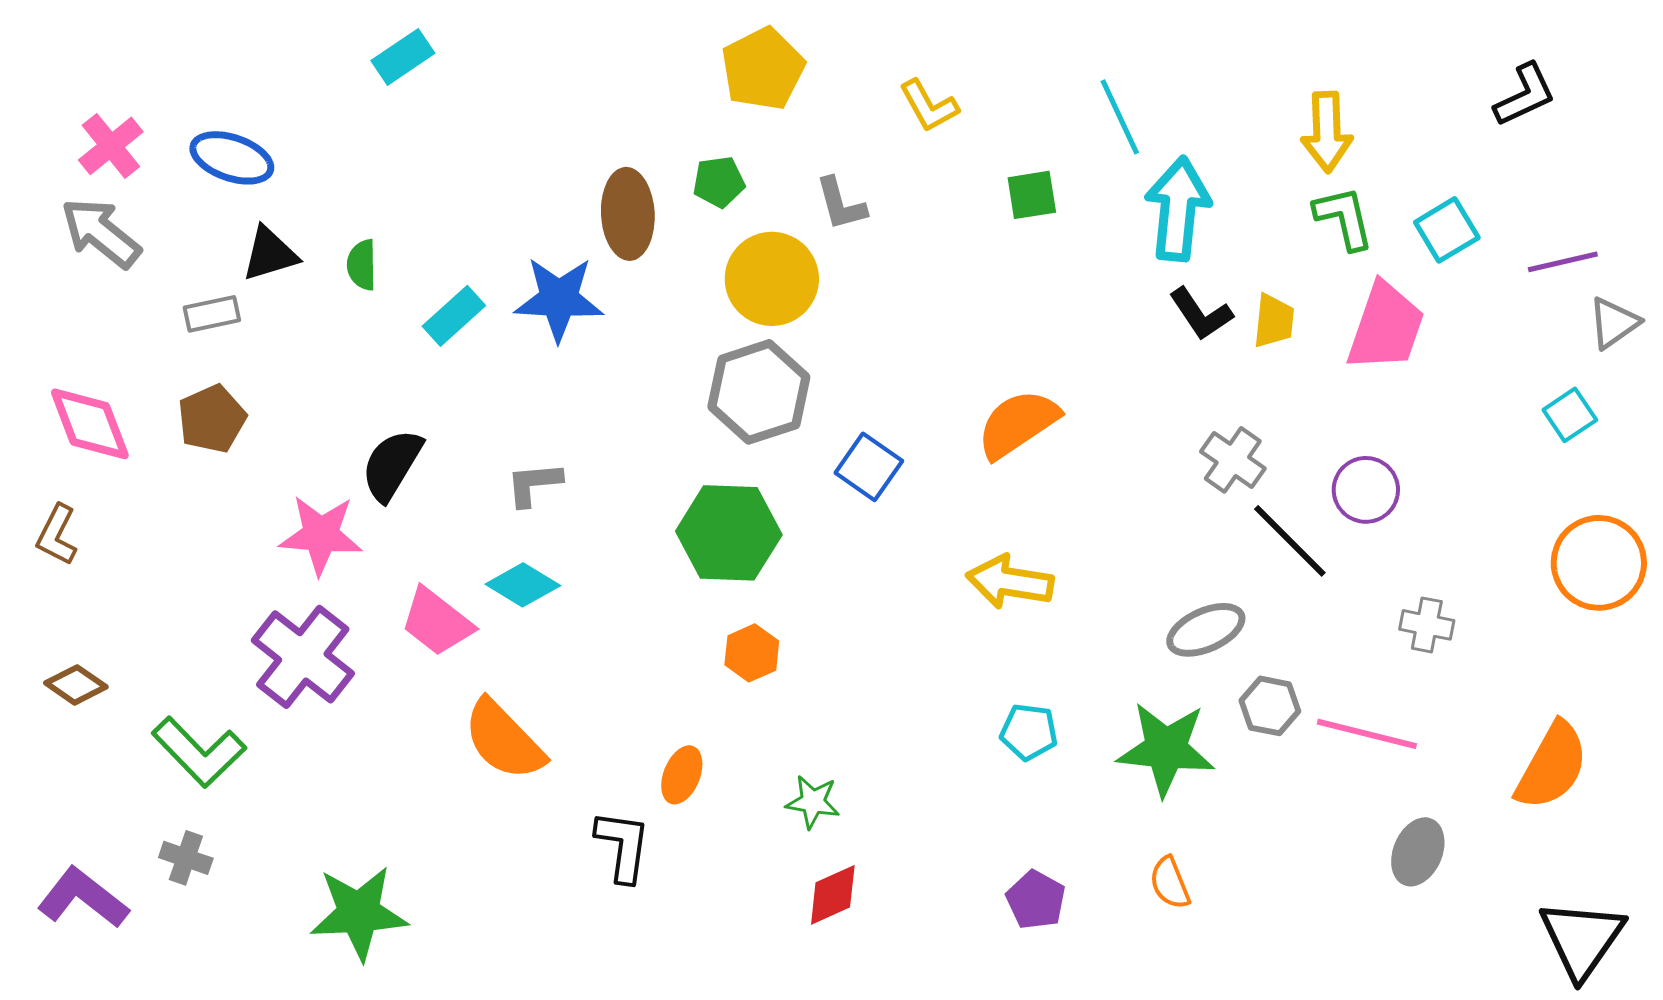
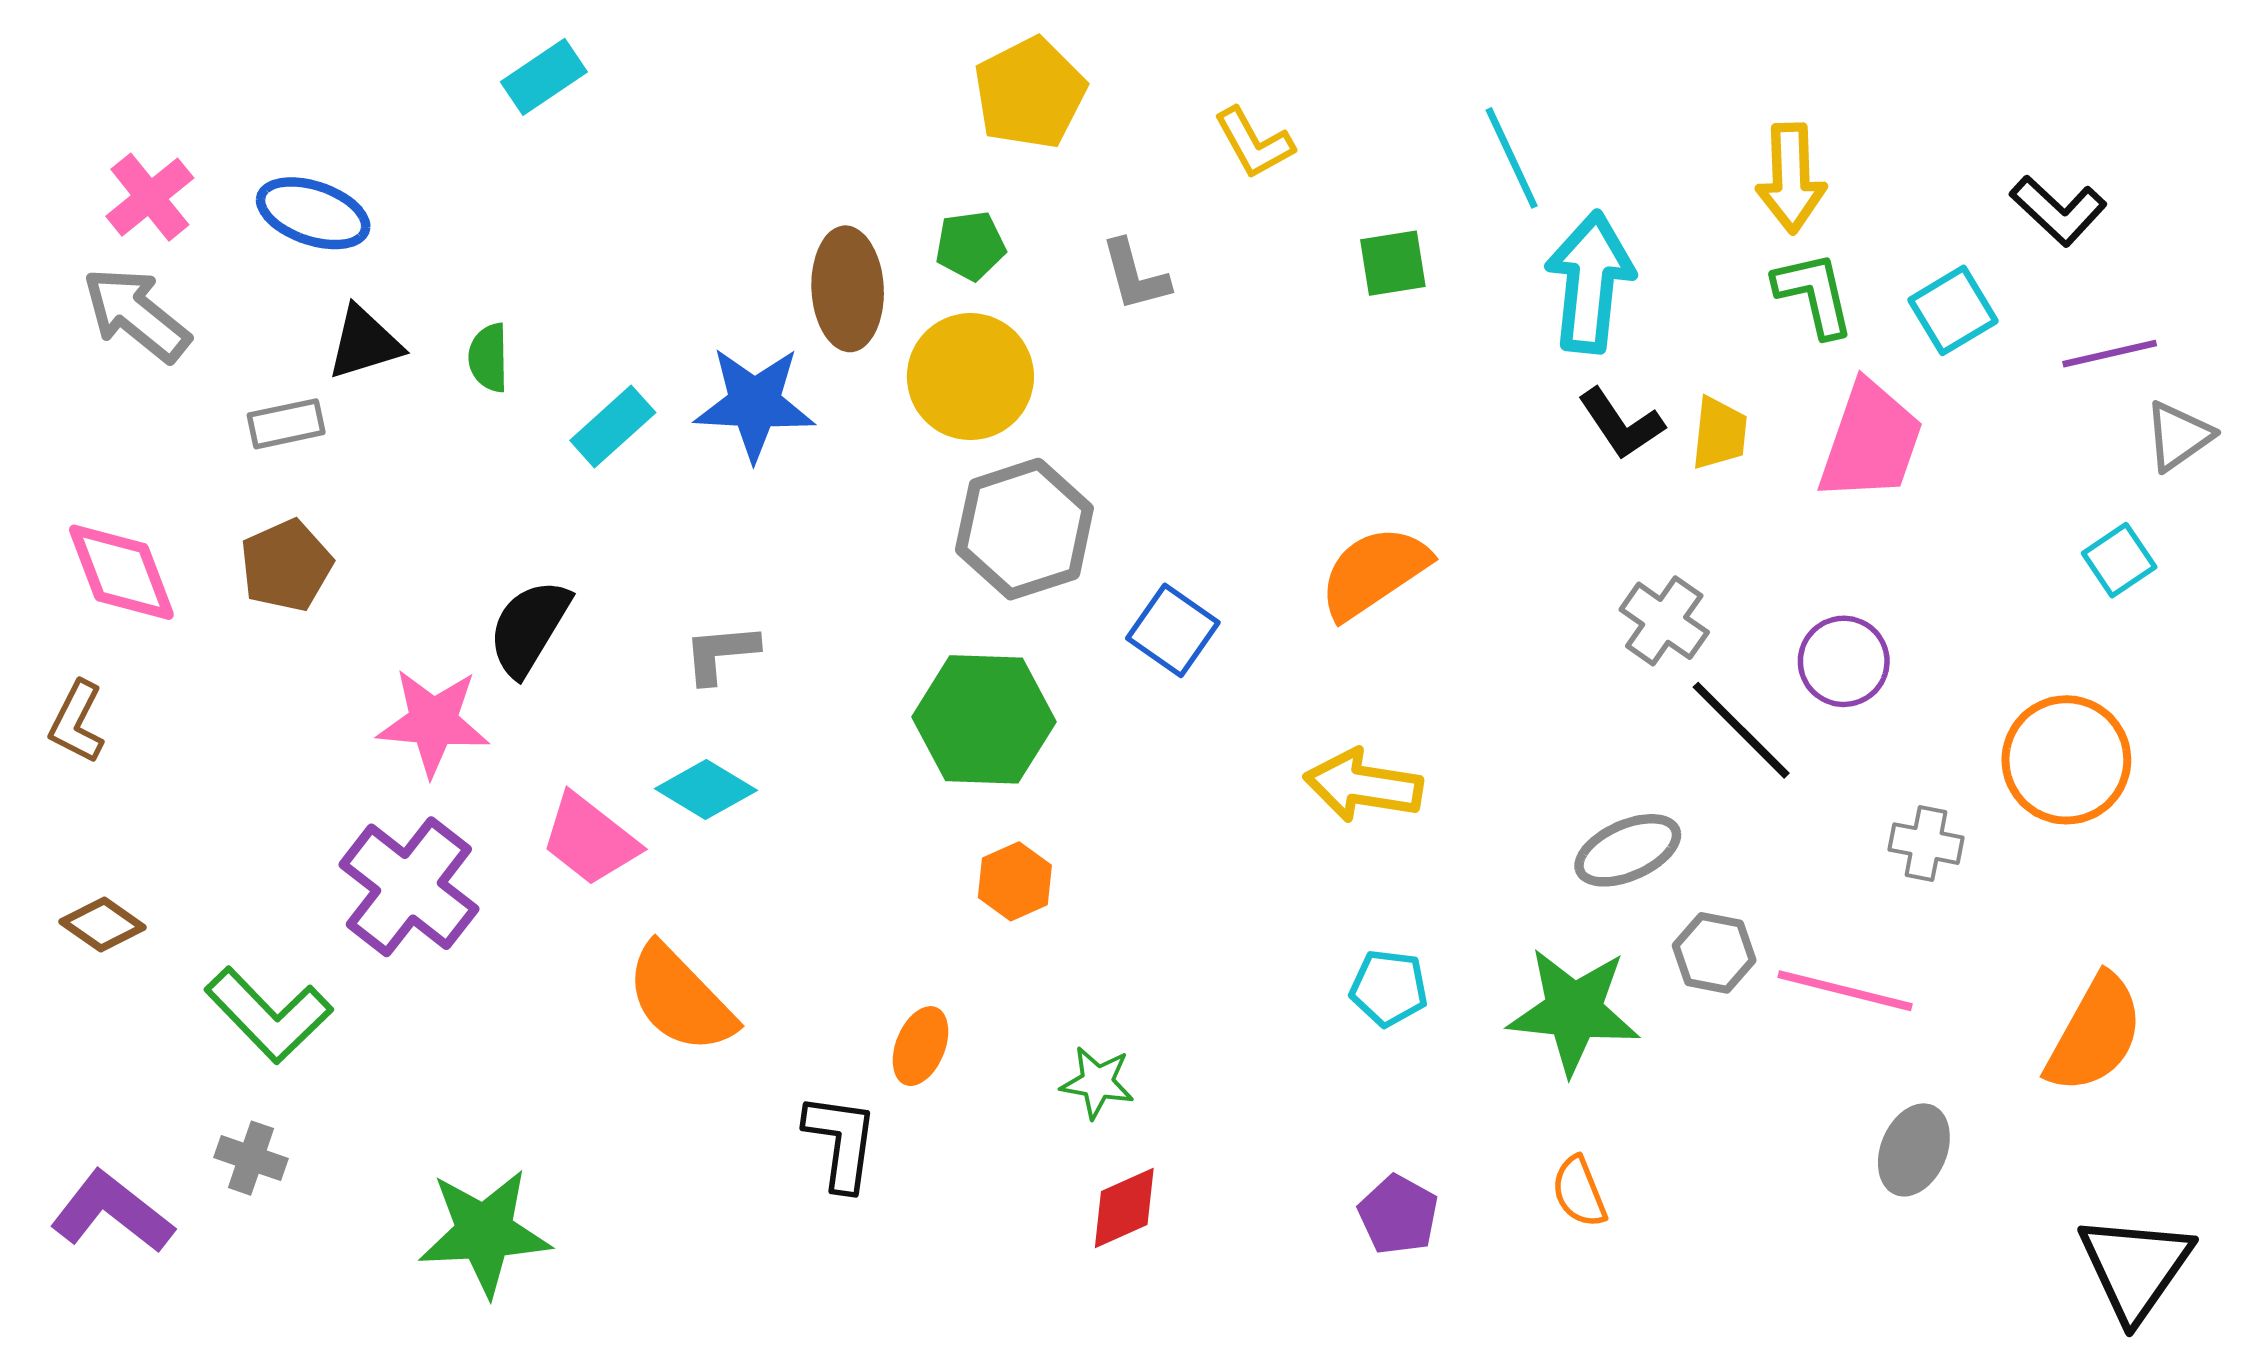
black L-shape: (1525, 95) -> (2058, 211), moved, turned 68
yellow circle: (772, 279) -> (970, 377), moved
orange circle: (1599, 563) -> (2066, 760), moved

